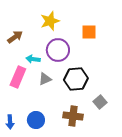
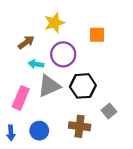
brown arrow: (15, 37) -> (26, 42), moved
pink rectangle: (18, 77) -> (21, 98), moved
gray triangle: (45, 79) -> (49, 86), size x1.6

